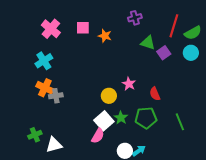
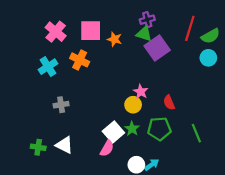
pink square: (83, 28) -> (91, 31), size x1.5
green triangle: (148, 43) -> (144, 34), moved
purple square: (164, 53) -> (157, 48), moved, size x1.6
orange cross: (45, 88) -> (80, 60), moved
yellow circle: (109, 96) -> (133, 105), moved
green cross: (35, 135) -> (38, 147), turned 32
white triangle: (54, 145) -> (64, 145), moved, turned 42

